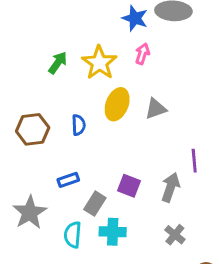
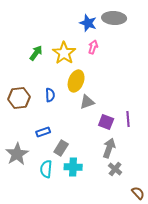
gray triangle: (156, 109) -> (87, 102), moved
purple square: (129, 186) -> (106, 122), moved
gray arrow: (170, 187) -> (109, 148), moved

